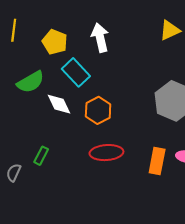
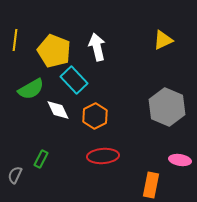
yellow pentagon: (55, 42) -> (54, 51), size x1.4
orange rectangle: (157, 161) -> (151, 185), moved

